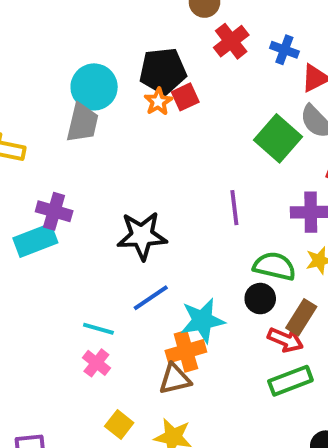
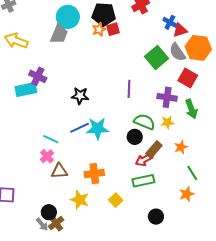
blue cross: (284, 50) -> (170, 22), moved
black star: (142, 236) -> (80, 96), size x0.7
cyan star: (202, 321) -> (98, 128), moved
red arrow: (285, 340) -> (144, 160), turned 120
orange cross: (186, 351) -> (94, 174), moved
brown triangle: (175, 379) -> (59, 171), moved
yellow square: (119, 425) -> (116, 200), moved

